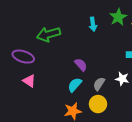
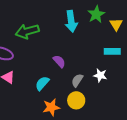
cyan arrow: (93, 24) -> (71, 21), size x1.5
cyan semicircle: (75, 85) -> (42, 83), moved

